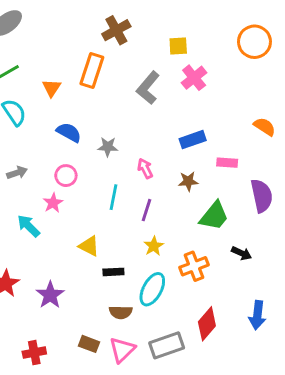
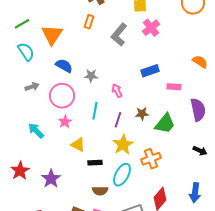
orange rectangle: (92, 71) -> (89, 22), moved, size x0.6
orange triangle: (52, 88) -> (52, 35), size x1.6
gray arrow: (17, 173) -> (32, 87), moved
pink circle: (66, 176) -> (62, 96), size x1.6
brown star: (188, 181) -> (142, 114), moved
pink star: (53, 203) -> (65, 122), moved
yellow star: (154, 246) -> (123, 145), size x1.5
black arrow: (242, 253) -> (200, 151), moved

